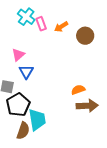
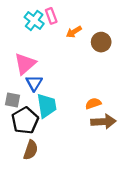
pink rectangle: (41, 24) -> (51, 16), moved
pink triangle: (18, 55) -> (25, 64), size x1.5
cyan trapezoid: (37, 120) -> (47, 106), moved

